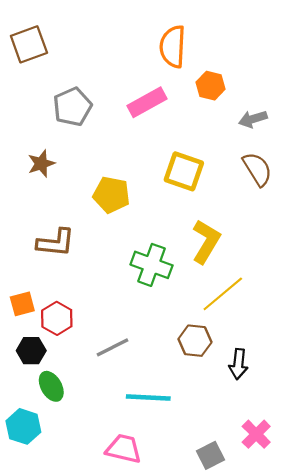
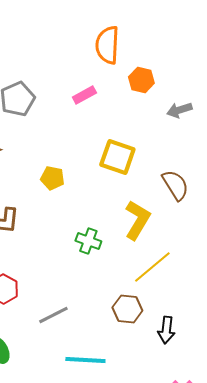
pink rectangle: (147, 102) -> (84, 95), size x0.7
brown semicircle: (257, 169) -> (175, 185), moved
yellow pentagon: (111, 195) -> (52, 178), size x0.7
green cross: (152, 265) -> (88, 241), size x0.7

